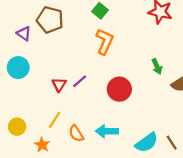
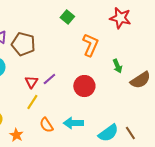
brown pentagon: (50, 20) -> (23, 44), moved
orange L-shape: (105, 41) -> (90, 45), moved
yellow line: (55, 120) -> (32, 102), moved

